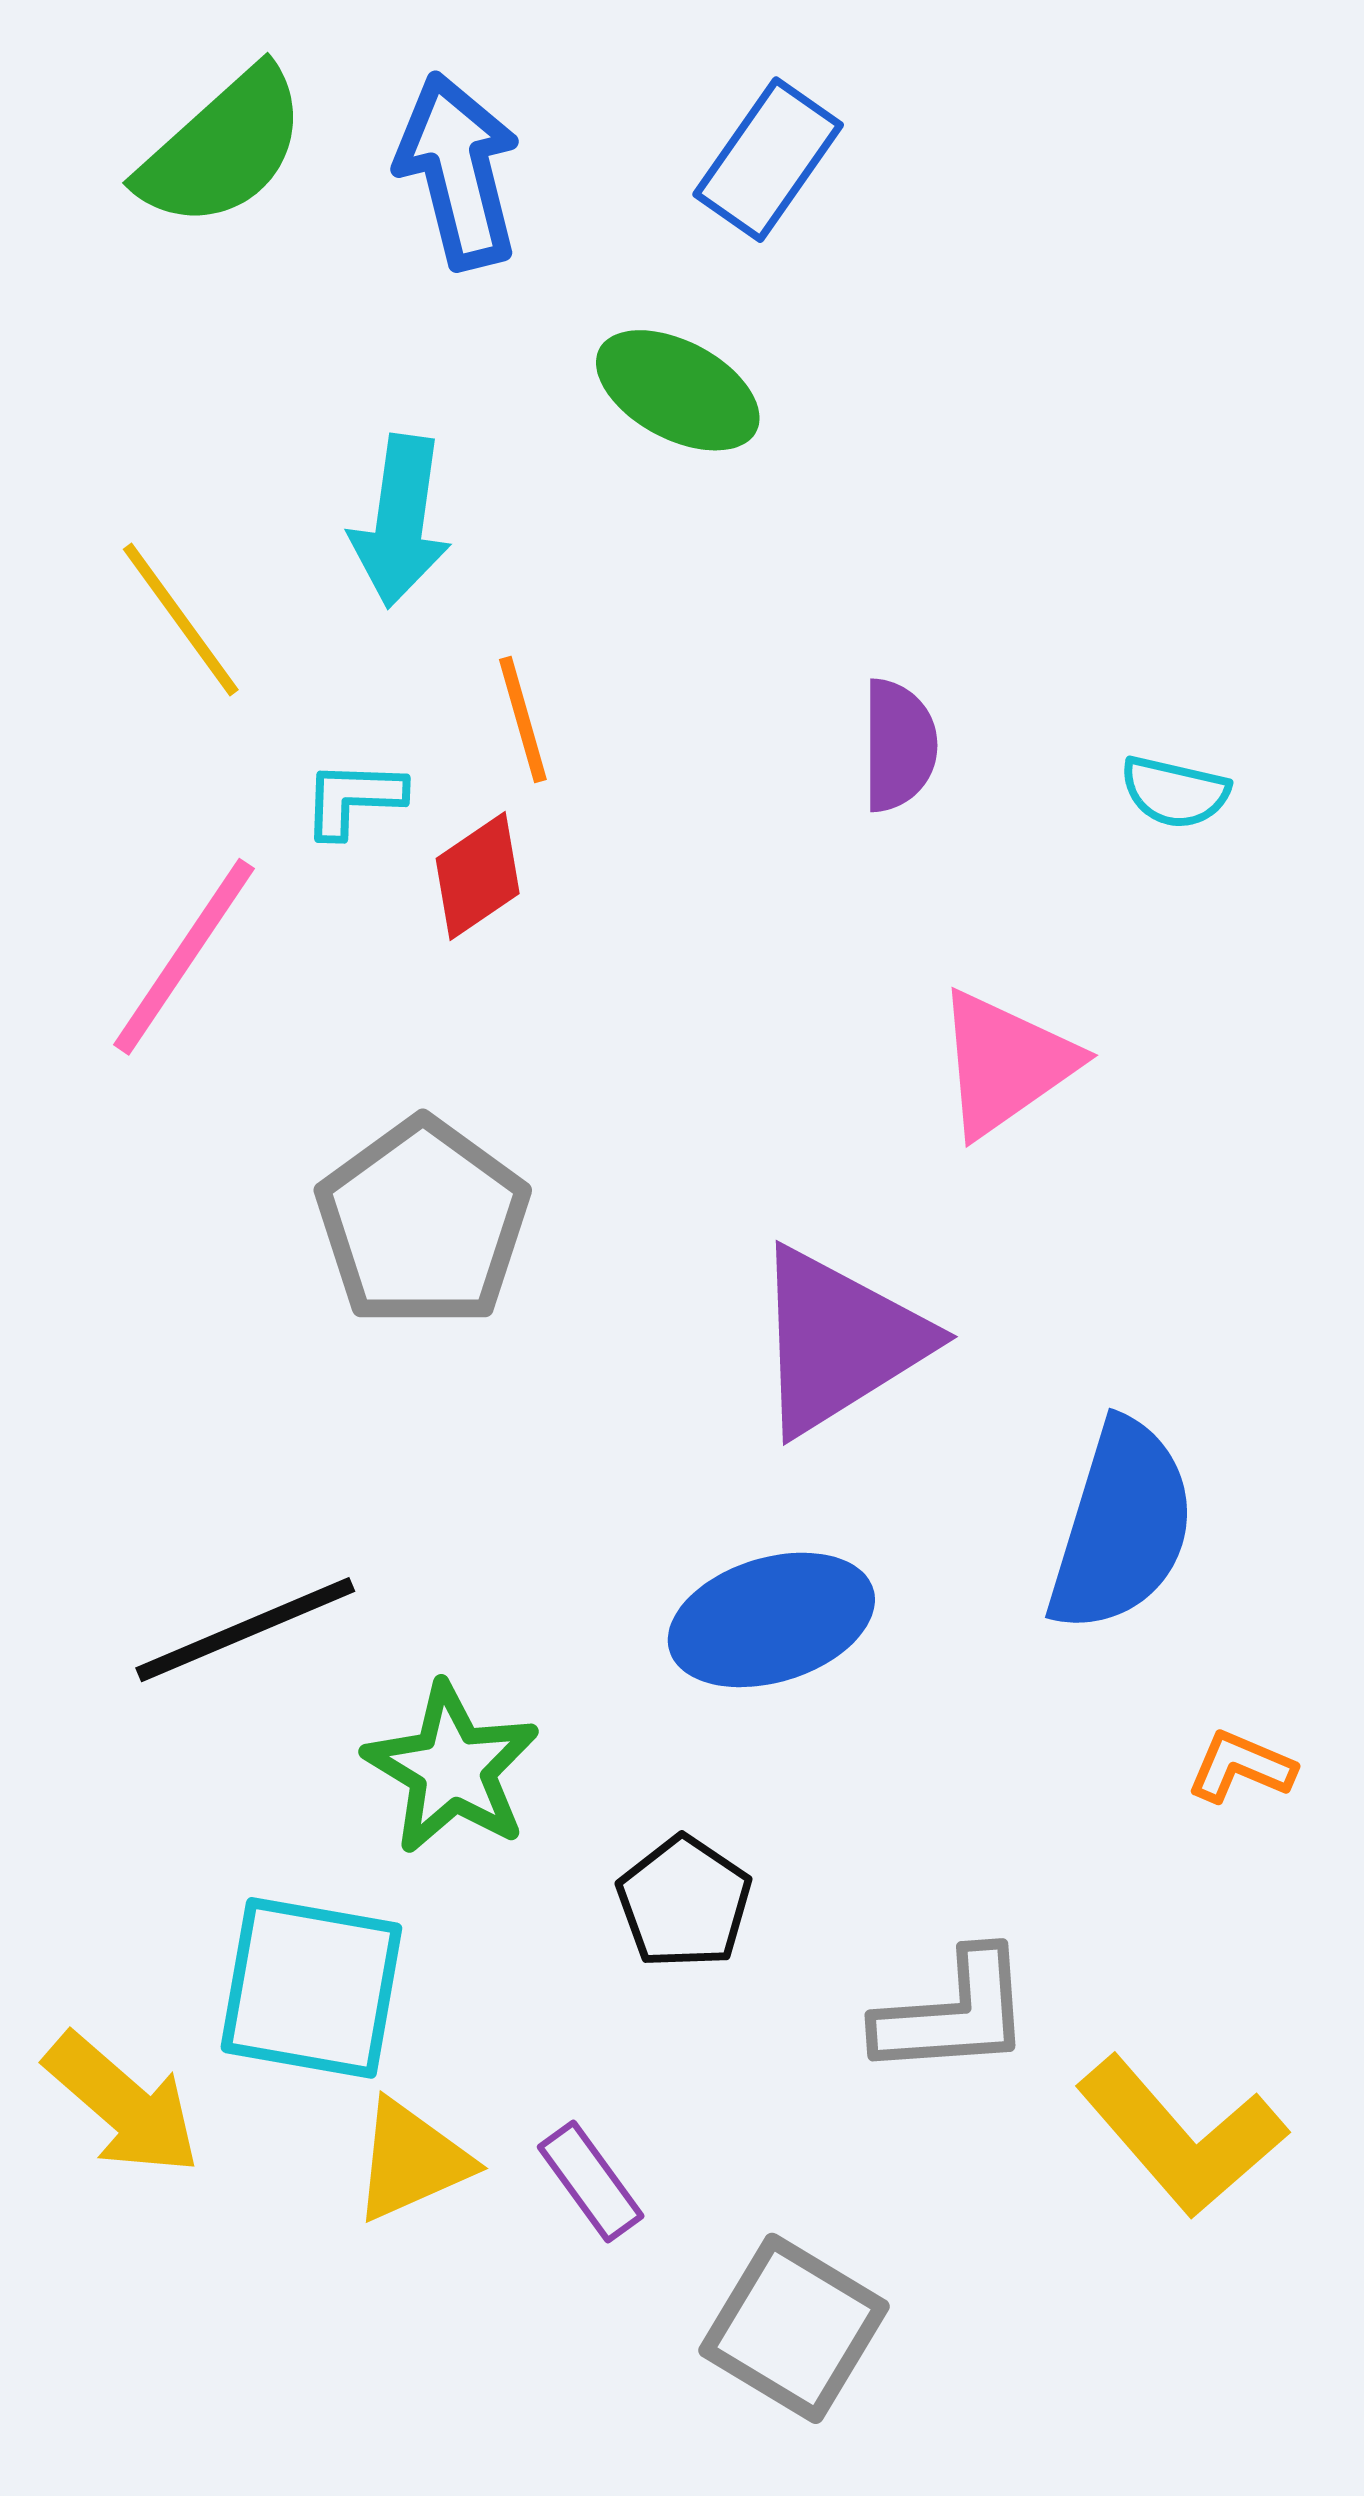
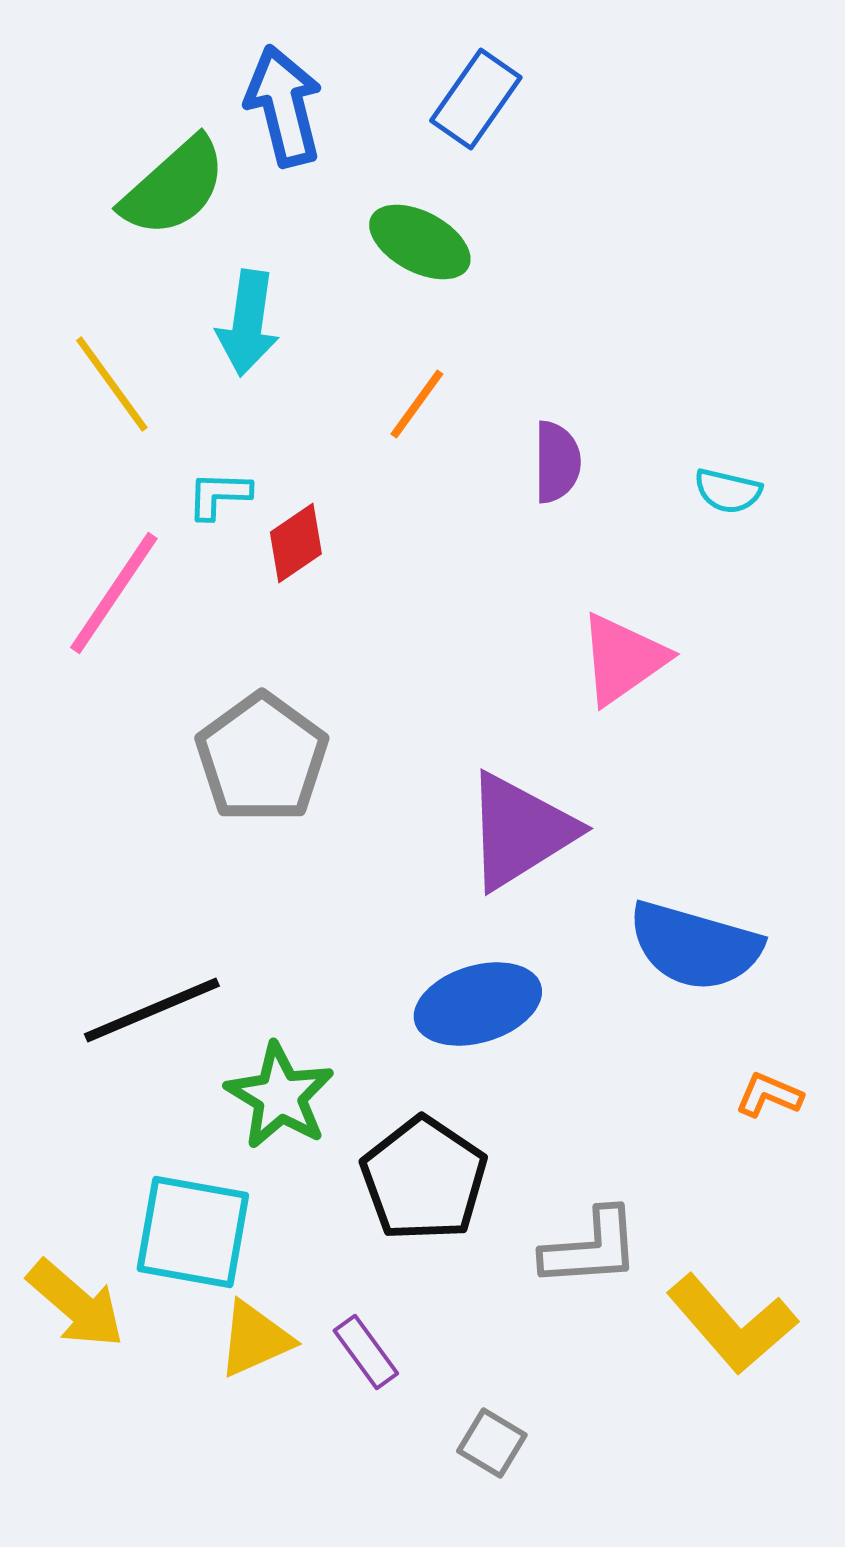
green semicircle: (223, 148) -> (174, 187), moved
orange line: (523, 720) -> (417, 404), moved, turned 52
blue semicircle: (1122, 1526) -> (695, 946), turned 89
black pentagon: (684, 1902) -> (424, 1179), size x1.5
gray square: (794, 2328) -> (492, 1443), size x0.6

